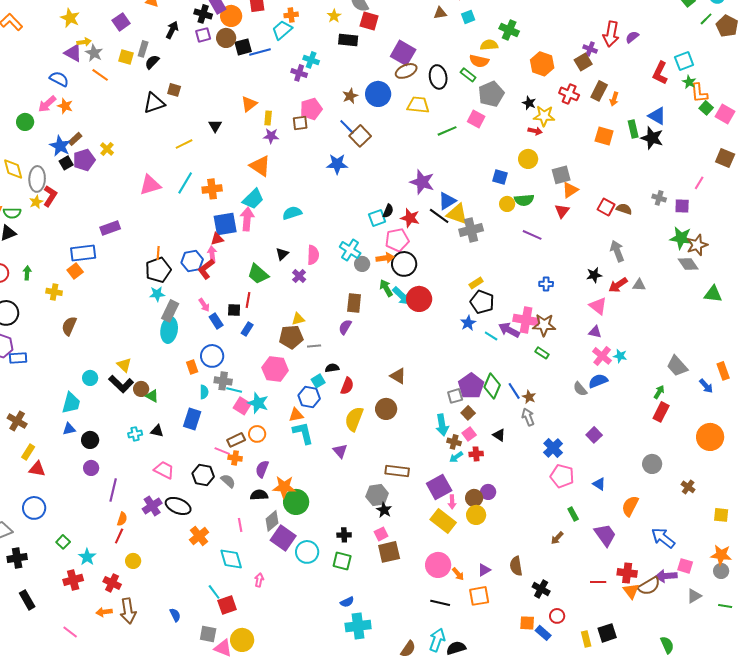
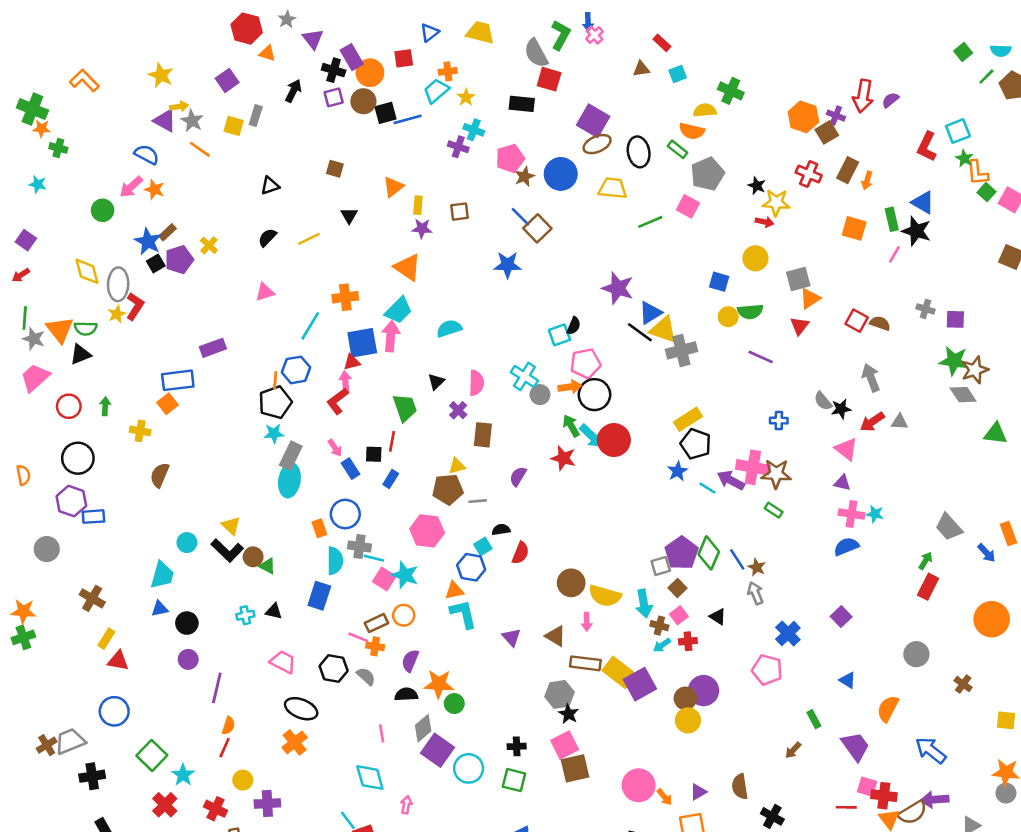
yellow star: (334, 16) -> (466, 97), moved
black semicircle: (152, 62) -> (267, 238), moved
orange hexagon: (542, 64) -> (803, 117), moved
brown square: (174, 90) -> (335, 169), moved
black triangle: (154, 103) -> (270, 186), size x0.7
pink pentagon: (311, 109) -> (510, 158), moved
cyan line: (185, 183) -> (310, 326), moved
pink line: (699, 183) -> (894, 254), moved
pink triangle: (150, 185) -> (265, 292), size x0.7
red star: (410, 218) -> (563, 458), moved
blue hexagon: (192, 261) -> (296, 370), moved
green trapezoid: (258, 274) -> (405, 408), turned -150
yellow rectangle: (476, 283) -> (688, 419), size x1.5
brown rectangle: (354, 303) -> (483, 435), moved
pink cross: (602, 356) -> (851, 514), turned -30
brown triangle: (398, 376) -> (556, 636), moved
gray semicircle: (580, 389) -> (823, 401), moved
cyan semicircle: (204, 392) -> (335, 561), size x1.5
yellow semicircle: (354, 419) -> (605, 596), moved, turned -95
pink pentagon: (562, 476) -> (767, 670), moved
purple circle: (488, 492) -> (704, 691), size x1.5
green circle: (296, 502) -> (454, 704), size x0.6
pink arrow: (452, 502) -> (587, 622), moved
purple cross: (152, 506) -> (267, 803), moved, turned 30
yellow rectangle: (443, 521) -> (619, 672), moved
pink square: (381, 534) -> (565, 745), size x1.5
orange cross: (199, 536) -> (295, 742), moved
green square: (63, 542) -> (152, 755), size x1.6
pink square: (685, 566) -> (867, 787), moved
red cross: (73, 580) -> (165, 805), turned -30

